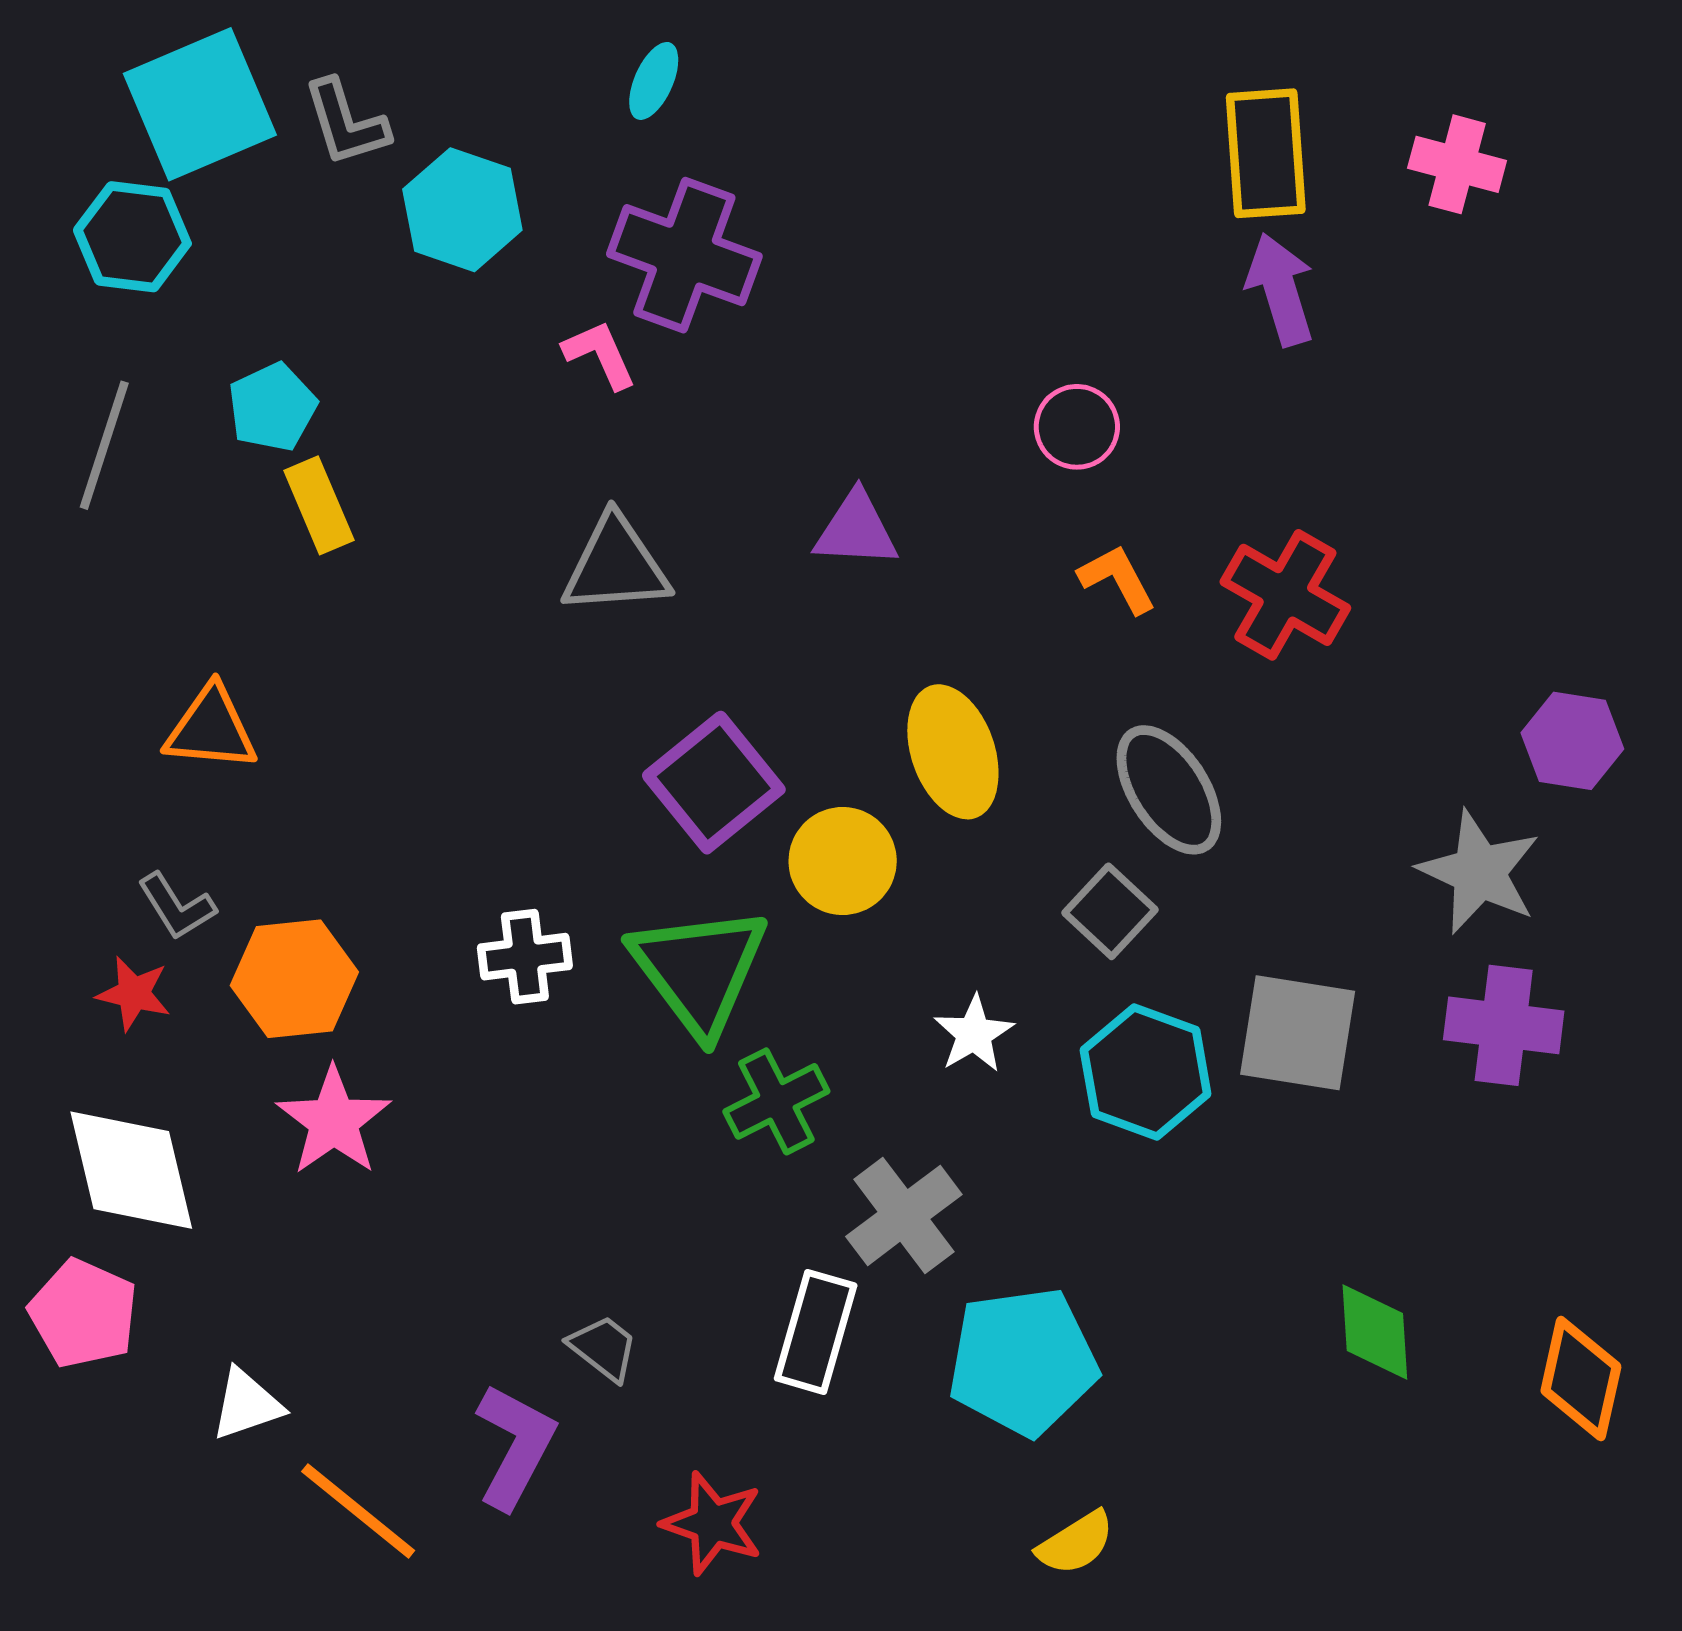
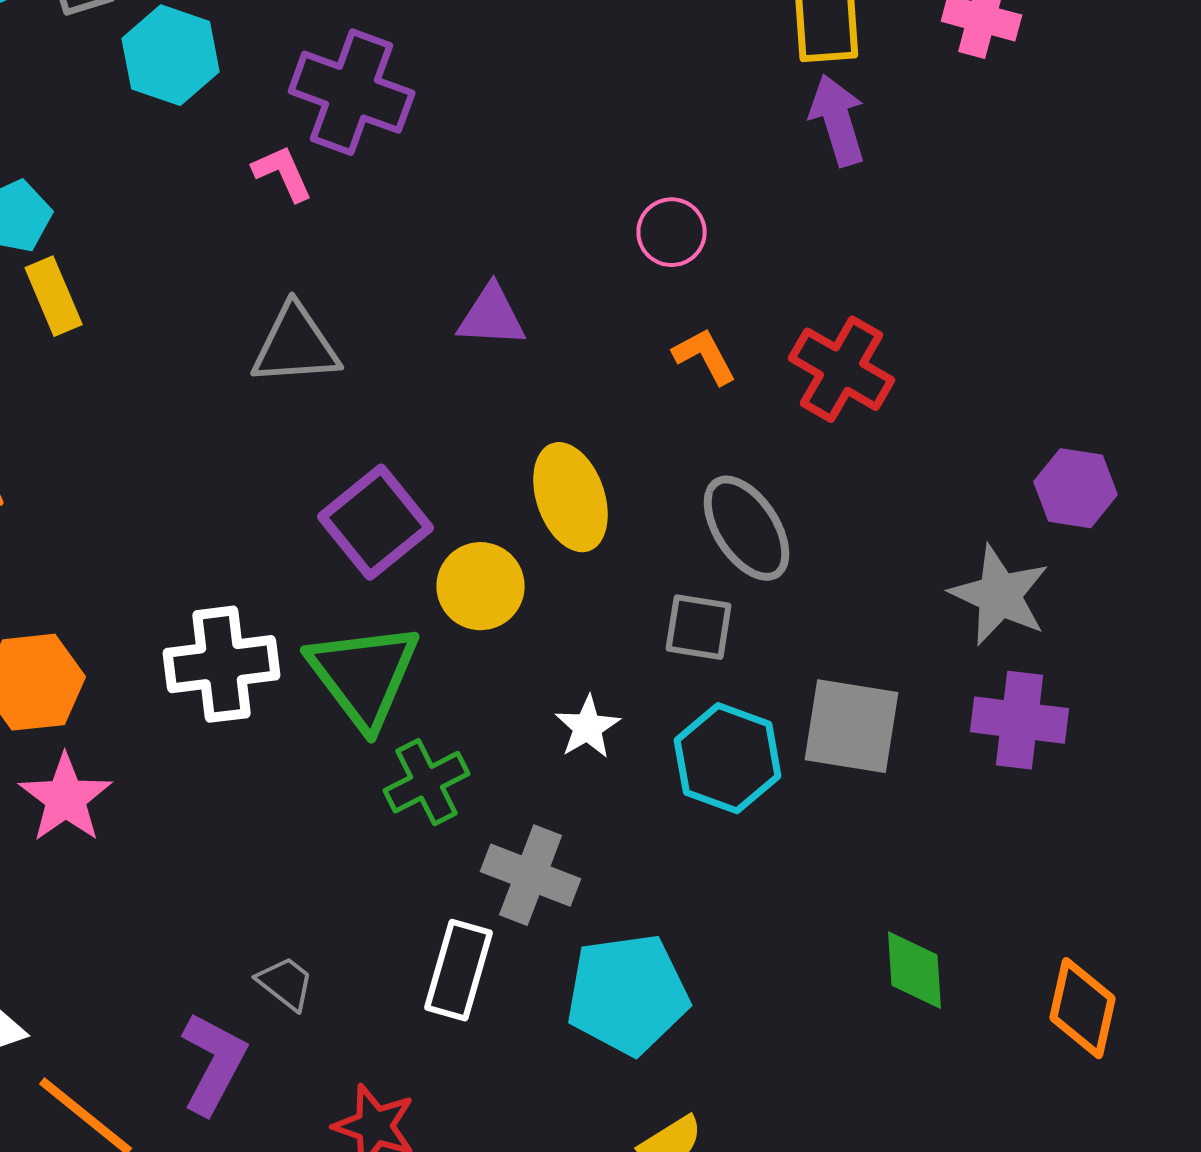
gray square: (1110, 911) -> (699, 627), turned -34
white cross: (525, 957) -> (222, 664), size x1.5
gray cross: (904, 1215) -> (531, 875), turned -32

